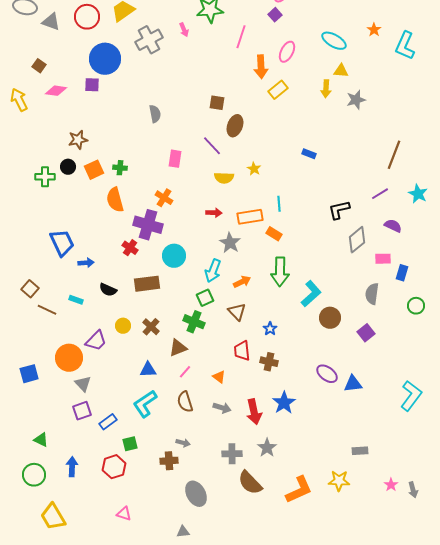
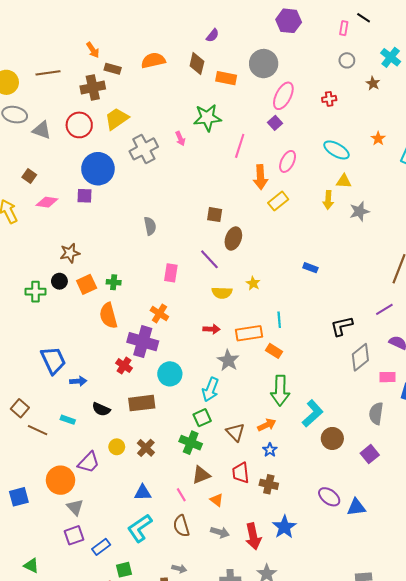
orange arrow: (242, 282) -> (267, 425), moved
brown triangle: (178, 348) -> (201, 475), moved
pink line: (185, 372) -> (181, 495), turned -72

